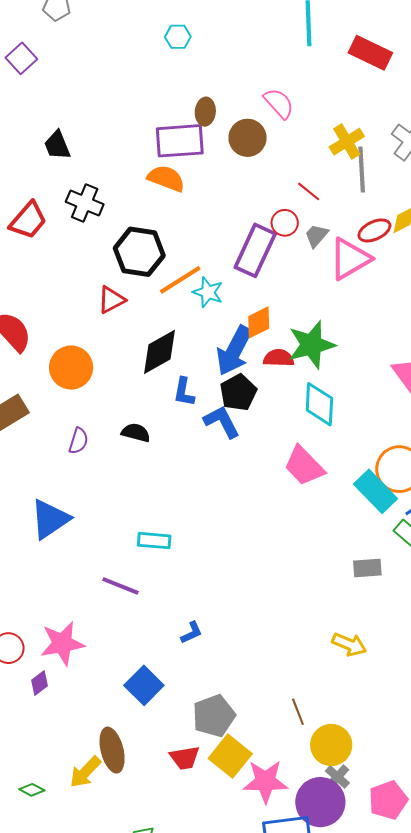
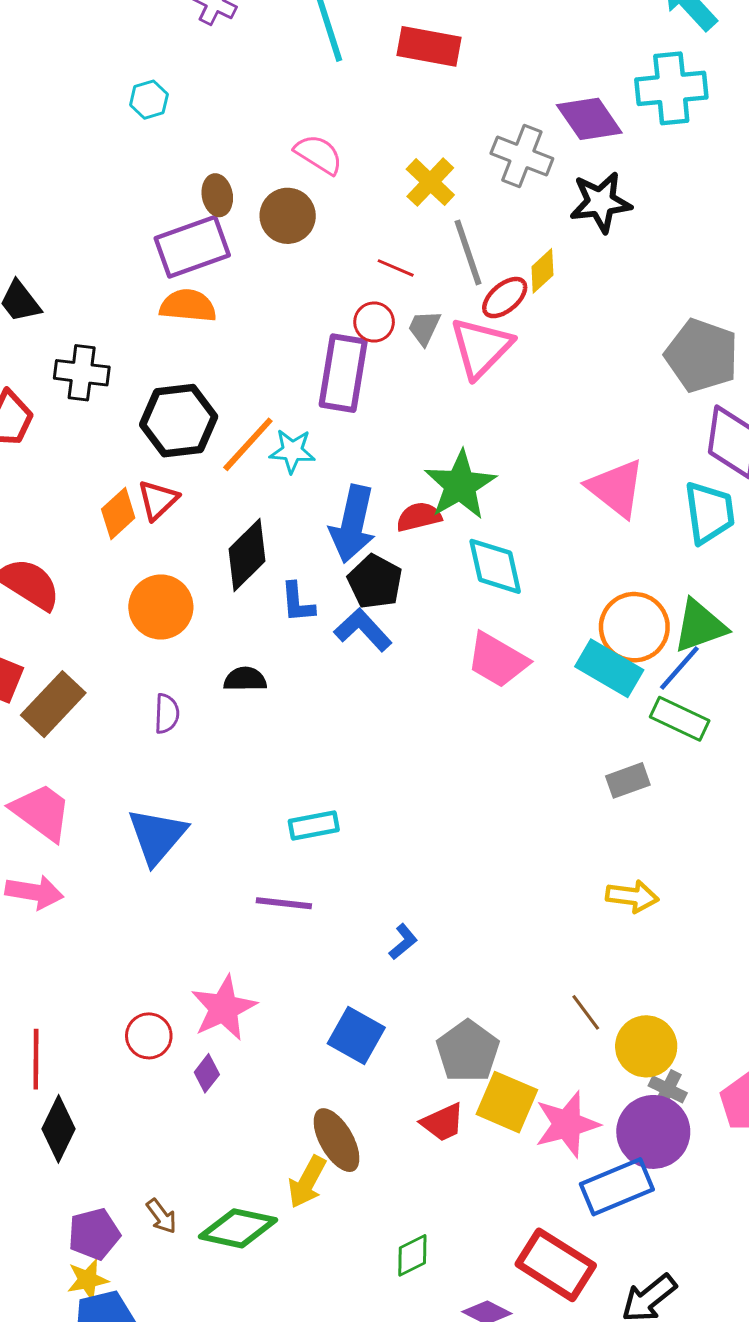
gray line: (362, 170) -> (468, 252), moved
orange diamond: (259, 322) -> (118, 513), moved
orange circle: (71, 368) -> (161, 607), moved
green diamond: (32, 790) -> (238, 1228), size x2.0

